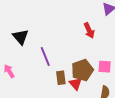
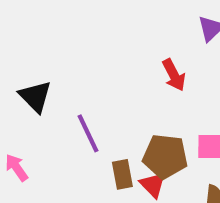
brown pentagon: (82, 70) -> (165, 156), turned 30

